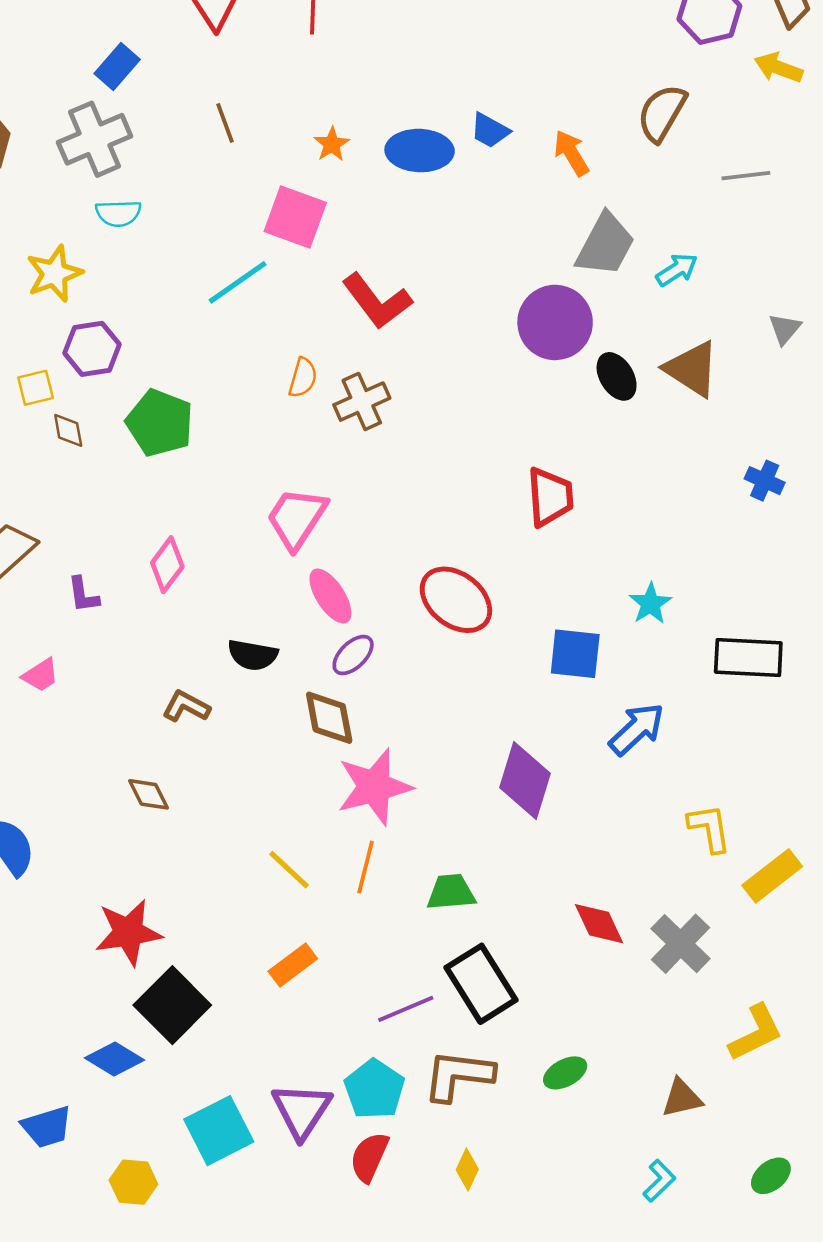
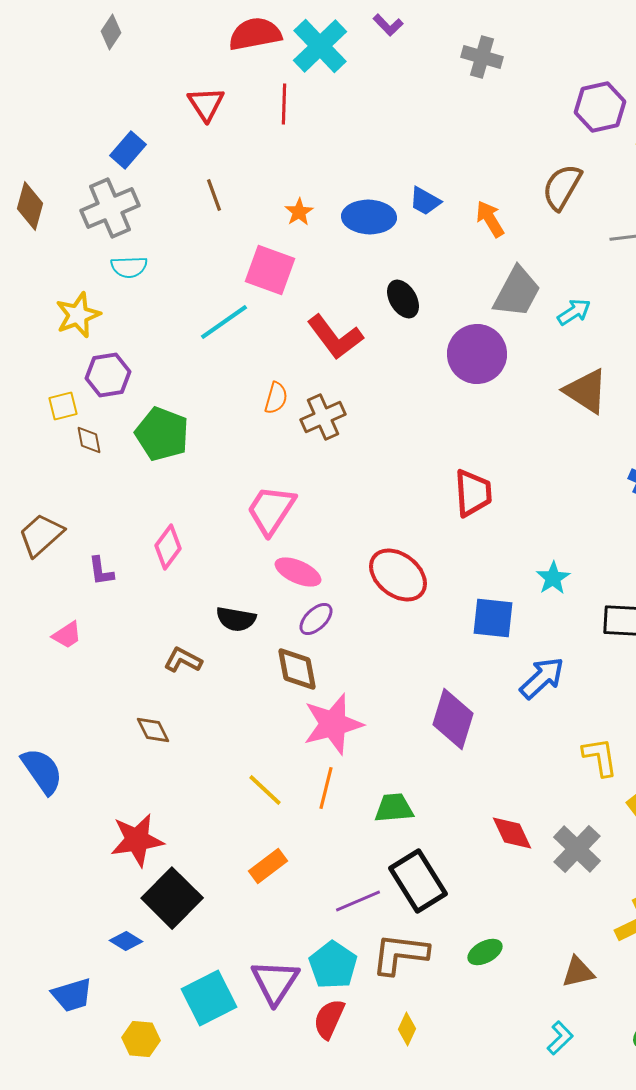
black ellipse: (617, 376) -> (403, 299), moved
pink ellipse: (330, 596) -> (298, 572), turned -33
blue diamond: (115, 1059) -> (126, 941), size x0.7

